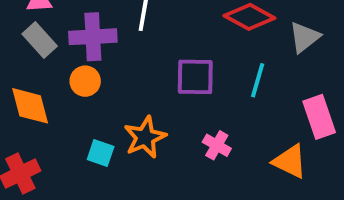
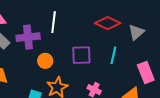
orange circle: (85, 81) -> (45, 61), moved

